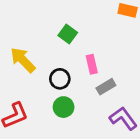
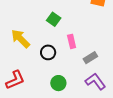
gray rectangle: (106, 87) -> (90, 58), moved
green circle: (64, 107) -> (58, 83), moved

